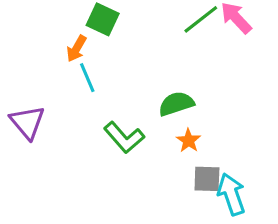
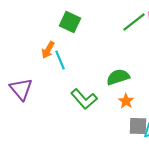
orange arrow: (77, 49) -> (48, 50), moved

